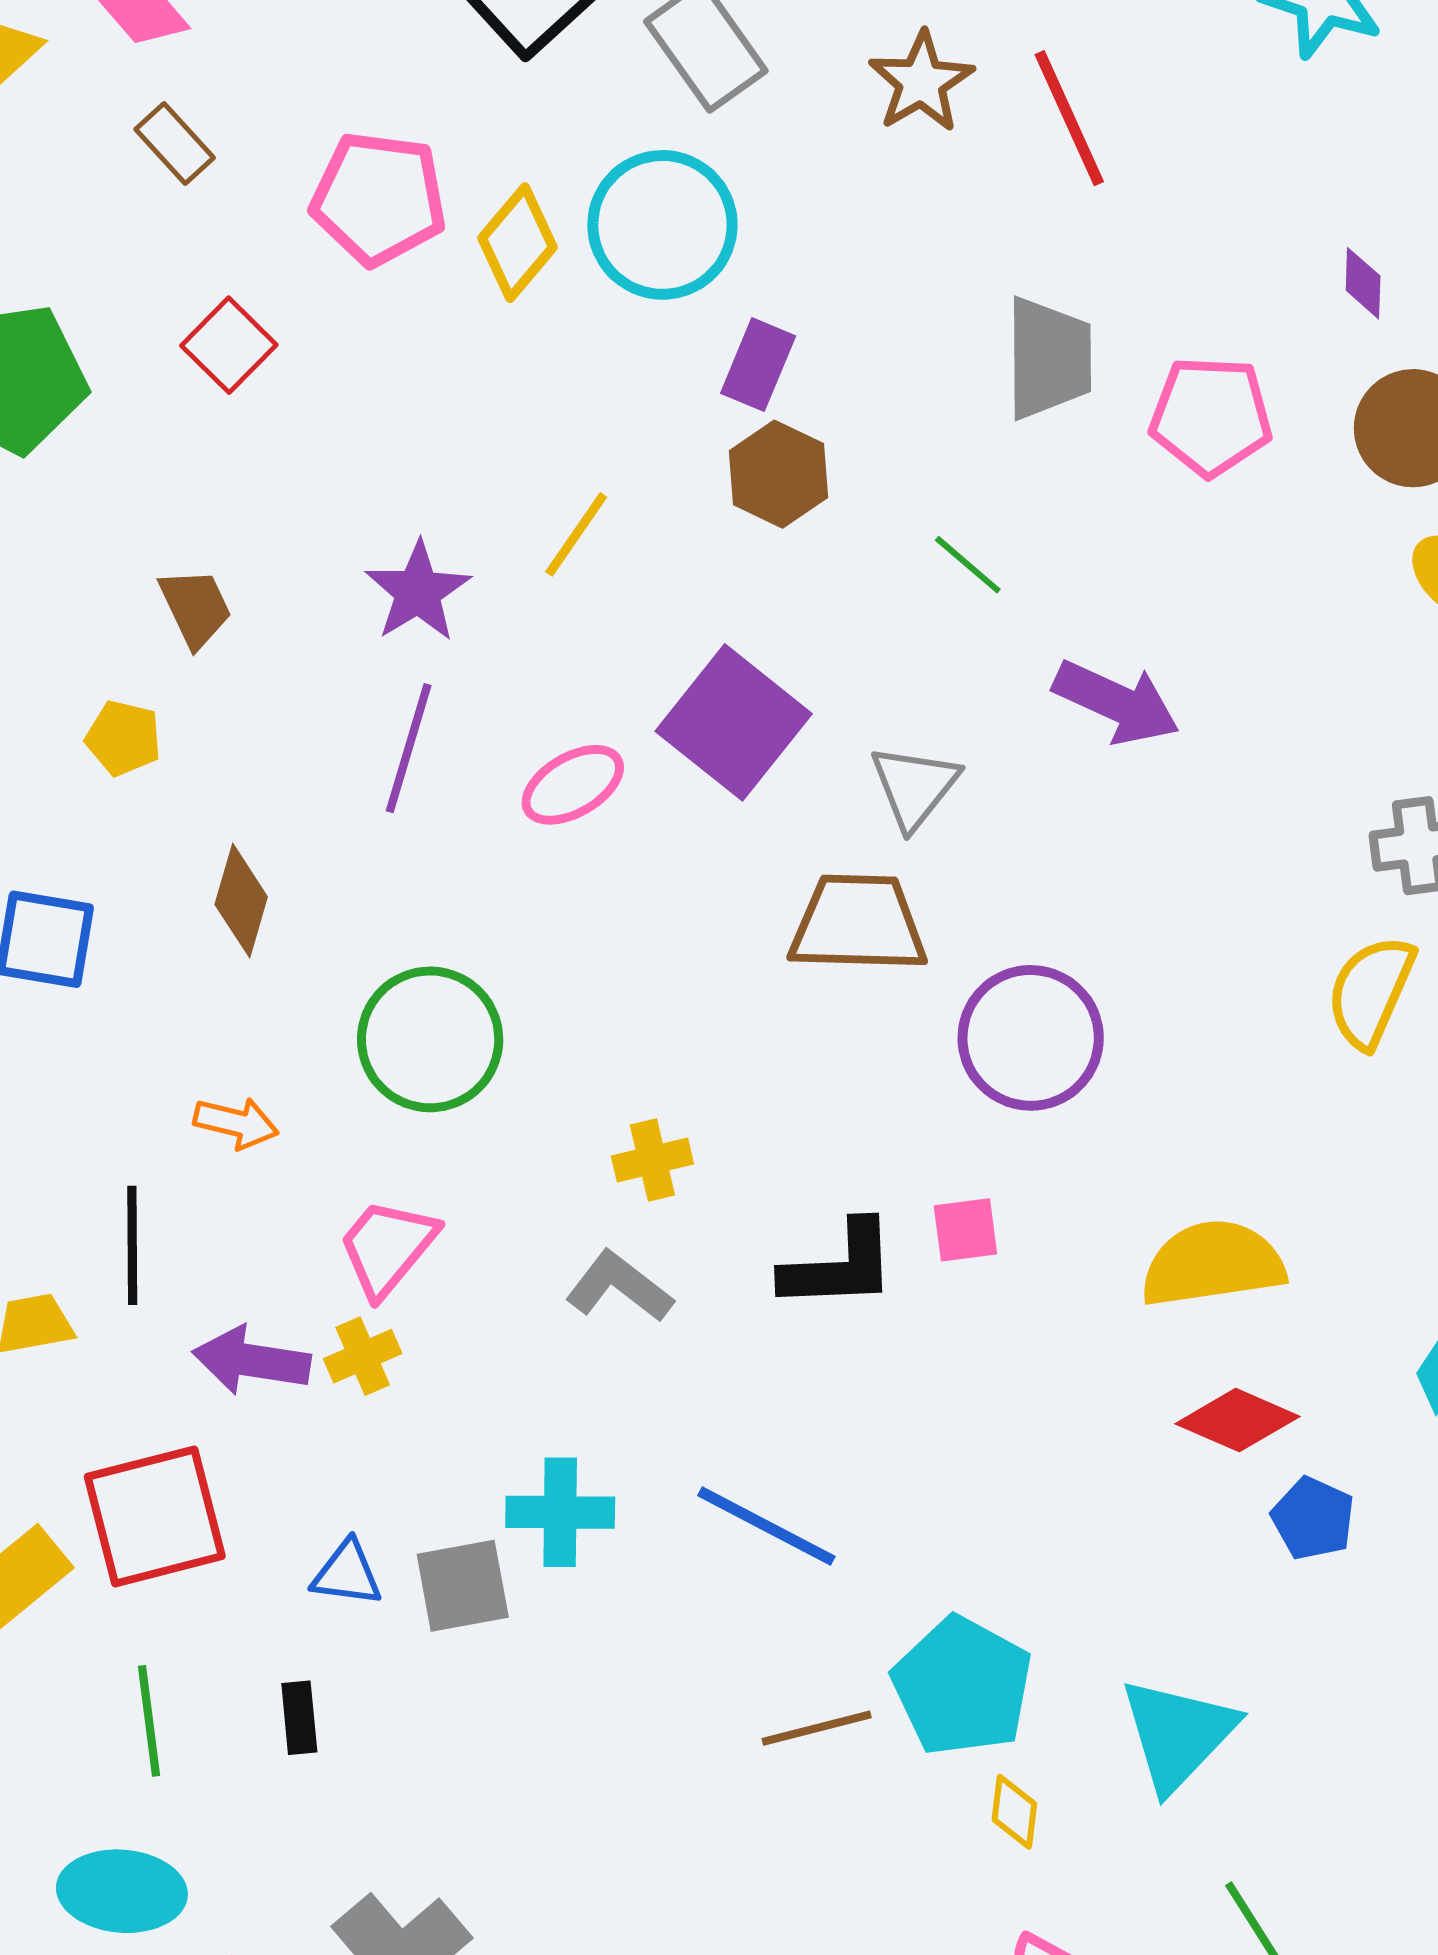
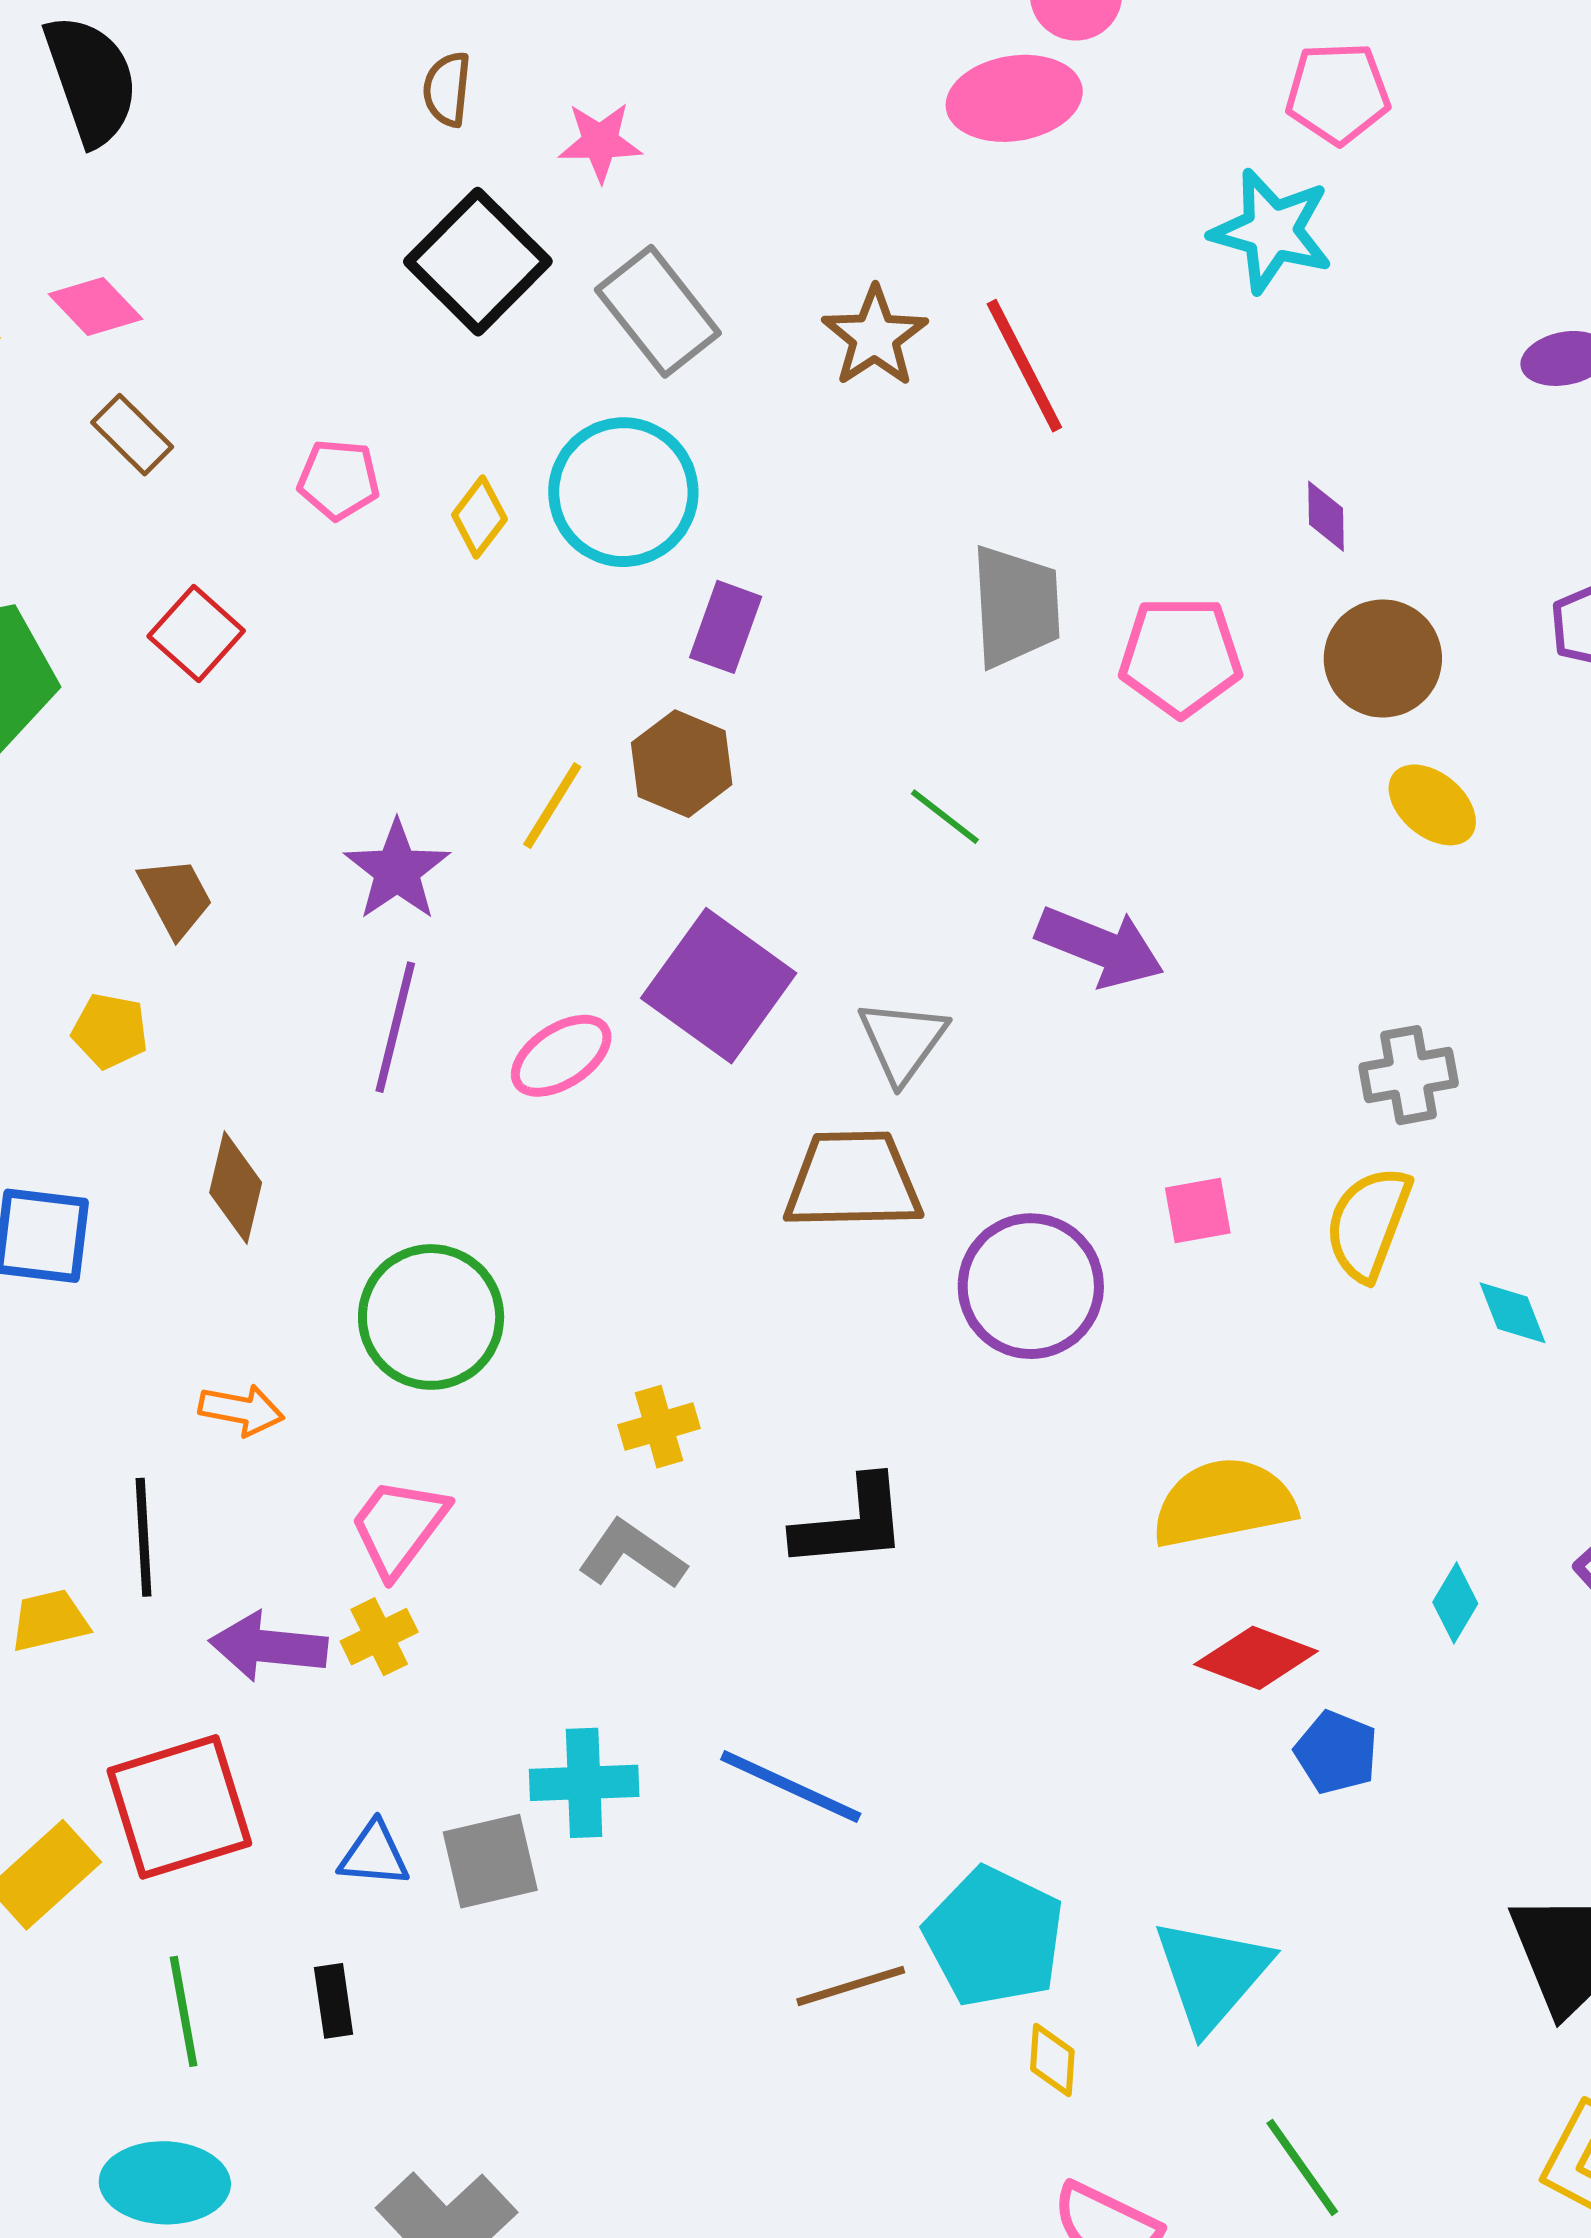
pink pentagon: (379, 198) -> (339, 480), size x0.6
yellow diamond: (518, 243) -> (479, 517), size x0.7
brown hexagon: (778, 474) -> (682, 764), moved
pink square: (965, 1230) -> (1198, 1211), moved

